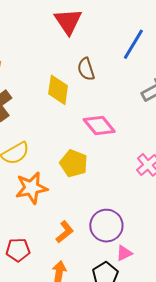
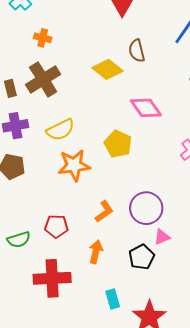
yellow diamond: (58, 90) -> (107, 69), turned -64

